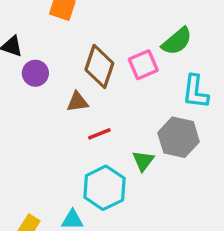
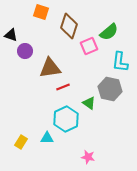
brown diamond: (99, 66) -> (69, 26), moved
brown triangle: (77, 102) -> (50, 68), size x1.6
green triangle: (143, 161) -> (89, 103), turned -32

